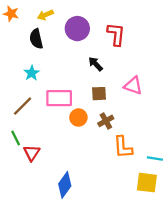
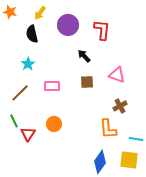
yellow arrow: (45, 15) -> (40, 13), turned -32
pink rectangle: (59, 98) -> (52, 86), size x0.7
orange circle: (78, 118) -> (54, 124), moved
brown cross: (106, 121) -> (120, 106), moved
blue diamond: (65, 185) -> (100, 162), moved

